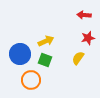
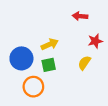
red arrow: (84, 15) -> (80, 16), moved
green square: (45, 60) -> (49, 65), turned -32

